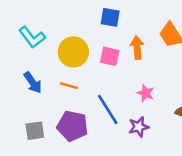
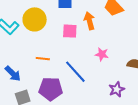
yellow circle: (73, 52) -> (35, 19), moved
blue arrow: (33, 83) -> (13, 74), moved
purple star: (139, 127) -> (117, 89), moved

